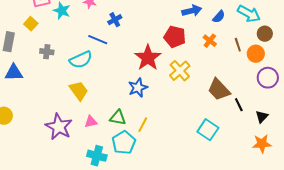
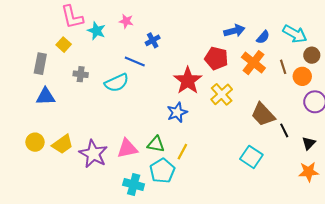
orange cross: (210, 41) -> (253, 63), size x1.6
yellow trapezoid: (79, 91) -> (63, 144), moved, turned 90
pink triangle: (91, 122) -> (127, 148), size x1.5

